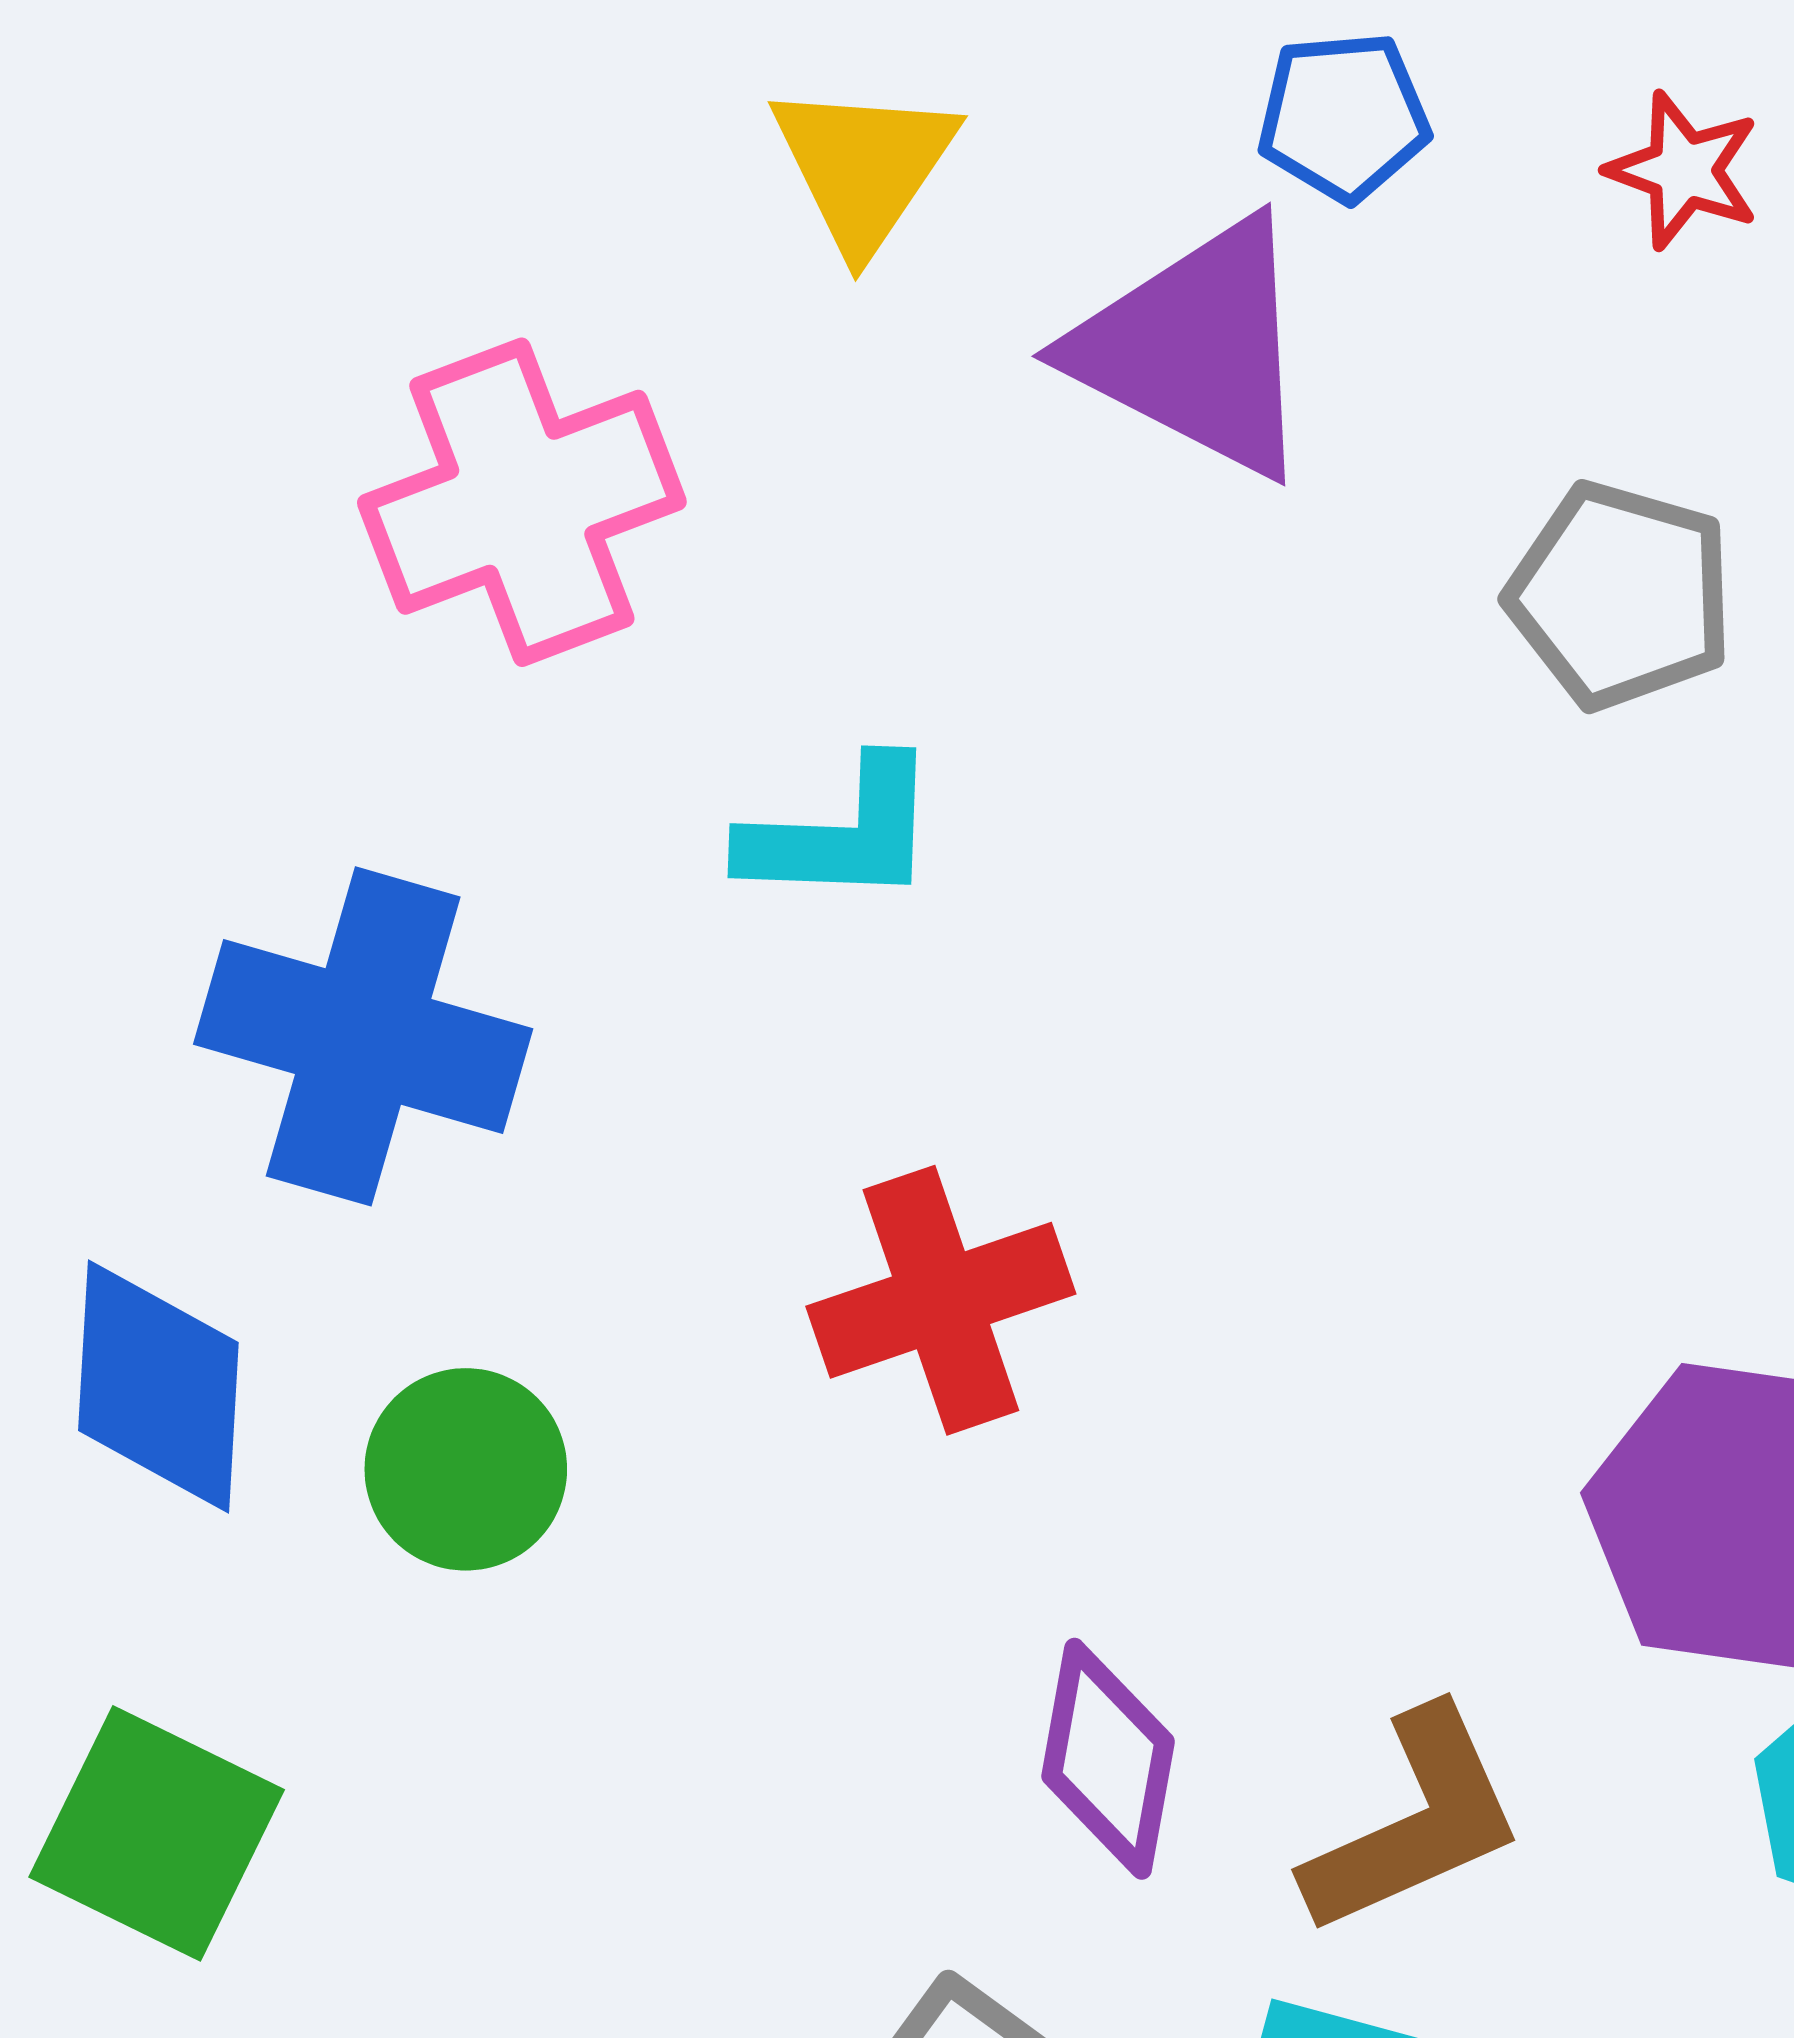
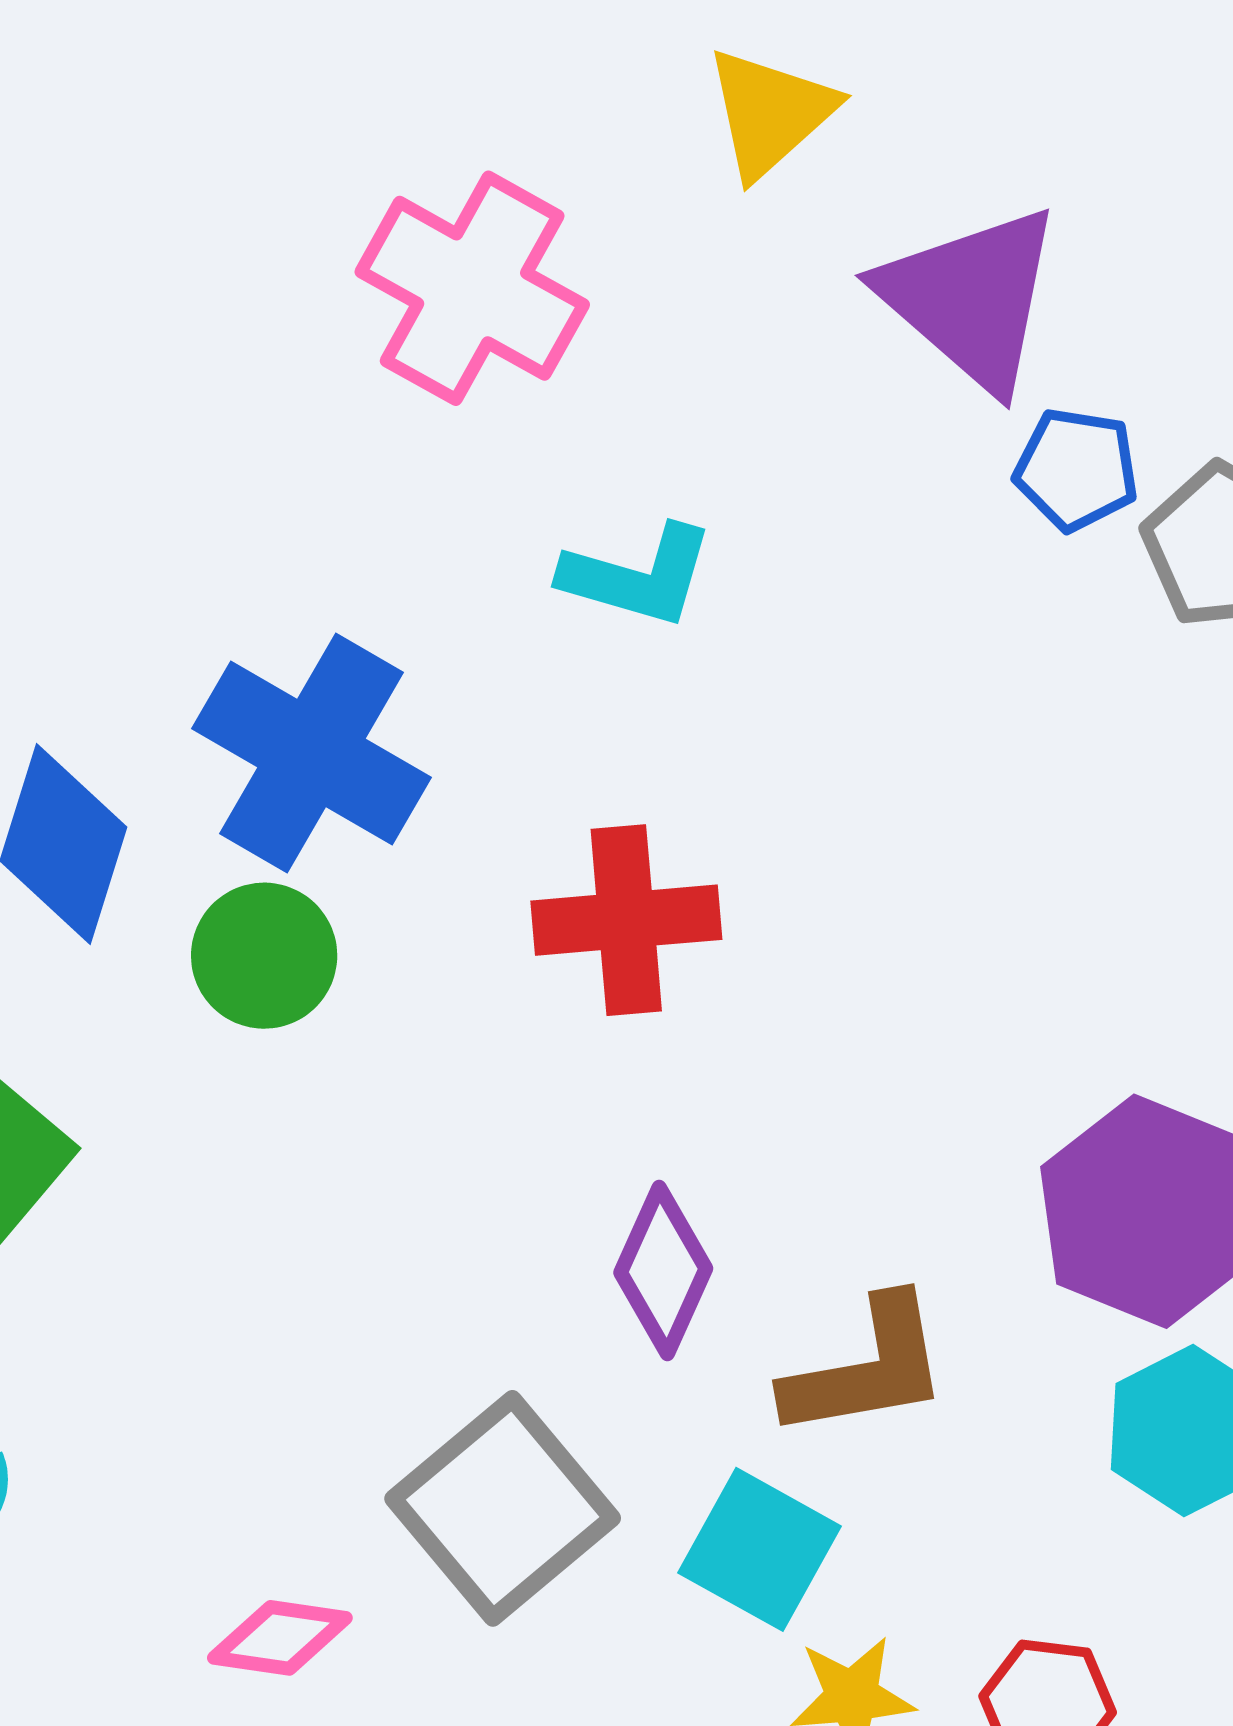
blue pentagon: (1343, 117) -> (1076, 469), moved
pink cross: (522, 502) -> (472, 288), turned 36
blue cross: (363, 1036) -> (312, 753), moved

